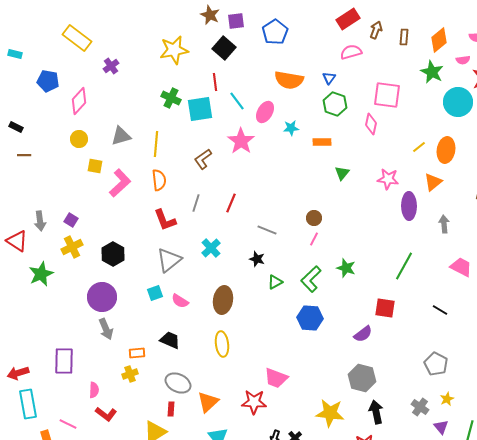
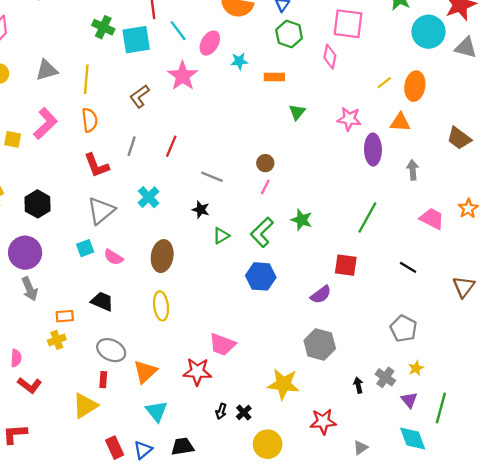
yellow square: (95, 166) -> (13, 139), moved
orange triangle: (433, 182) -> (400, 122), turned 42
black arrow: (376, 412) -> (358, 385), moved, size x0.6

